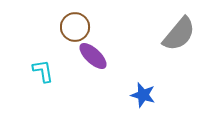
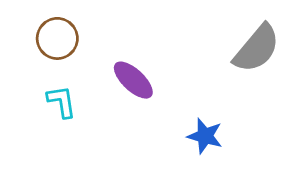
brown circle: (75, 27) -> (57, 38), moved

